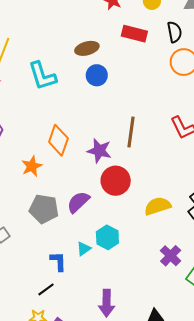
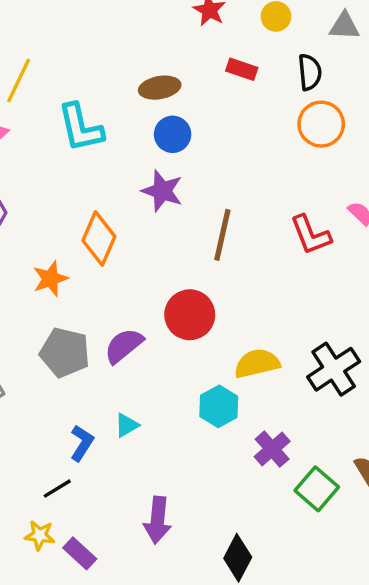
red rectangle: (134, 34) -> (242, 69), size x0.7
purple star: (99, 151) -> (162, 191), moved
cyan hexagon: (107, 237) -> (219, 406), moved
blue L-shape: (58, 261) -> (82, 443), turned 30

